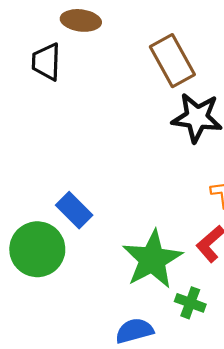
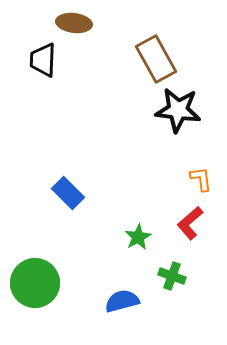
green circle: (37, 249) -> (35, 283), moved
green star: (152, 259) -> (138, 237), size x0.5

